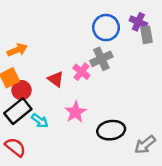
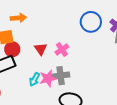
gray cross: (101, 59) -> (61, 76), moved
cyan arrow: (40, 121) -> (35, 79), moved, turned 64

